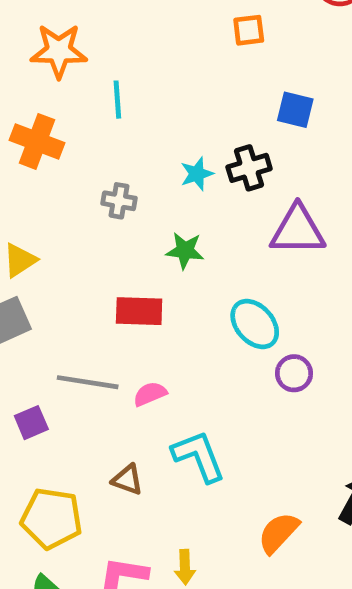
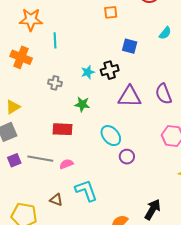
purple square: (31, 423) -> (14, 160), moved

